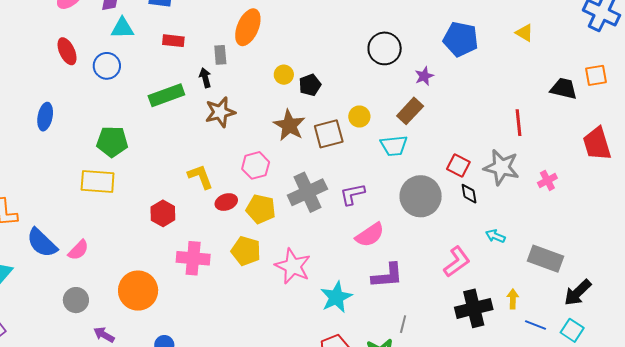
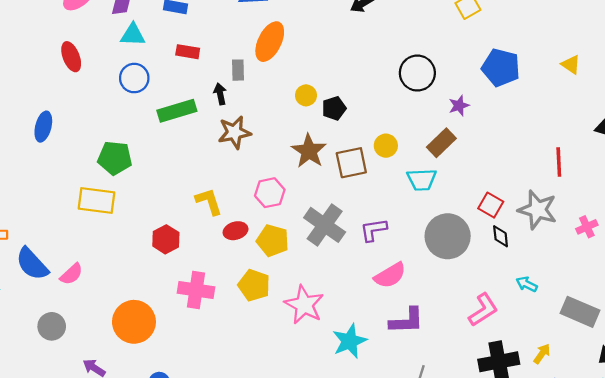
blue circle: (107, 66) -> (134, 78), moved
gray cross: (307, 192) -> (325, 225), turned -33
yellow arrow: (513, 299) -> (542, 354), turned 30
gray circle: (76, 300) -> (52, 326), moved

